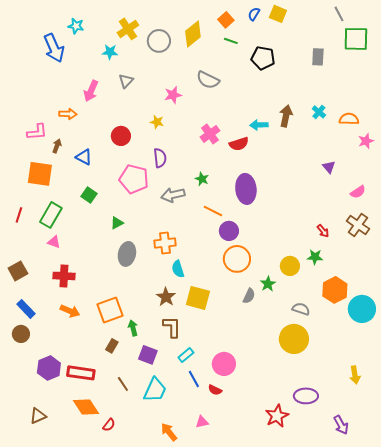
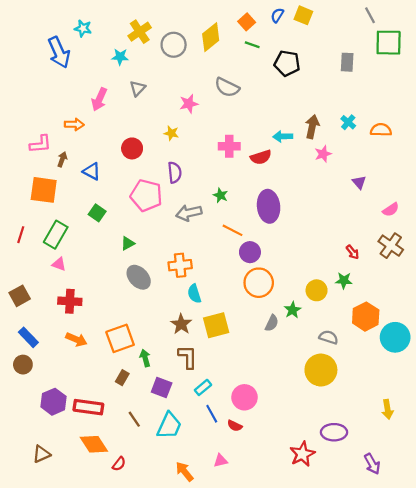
pink cross: (210, 134) -> (229, 146), turned 36
pink star: (366, 141) -> (323, 154), moved
gray ellipse: (127, 254) -> (139, 277), turned -55
yellow square: (198, 298) -> (216, 325), turned -30

